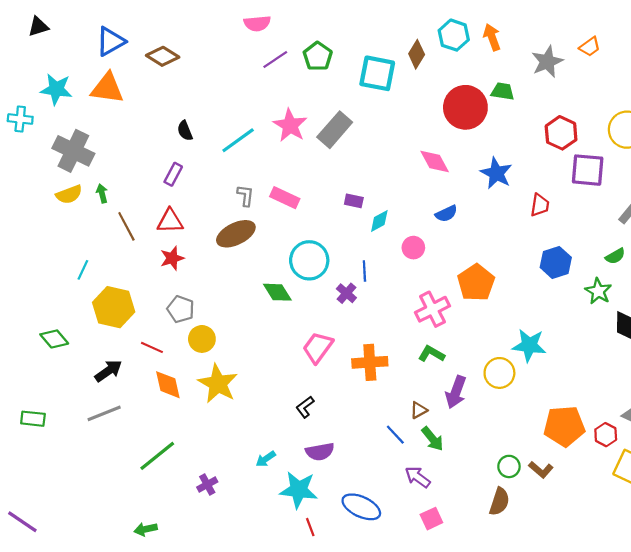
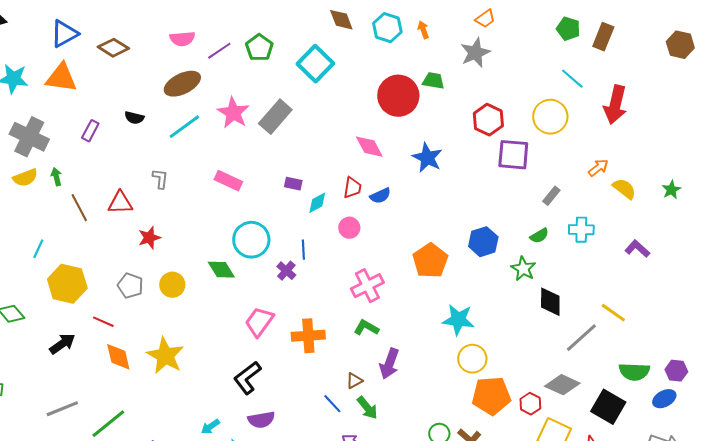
pink semicircle: (257, 23) -> (182, 39), moved
orange arrow: (492, 37) -> (423, 30), size x0.7
orange trapezoid: (590, 47) -> (485, 19), moved
brown diamond: (417, 54) -> (341, 20), moved, turned -52
cyan square: (377, 73) -> (315, 64), turned 33
black semicircle: (185, 131) -> (134, 118), turned -54
purple rectangle: (173, 174) -> (90, 131), moved
gray L-shape: (245, 196) -> (160, 179), moved
red trapezoid: (540, 205) -> (352, 188), moved
brown ellipse: (236, 234) -> (182, 84), moved
red star: (172, 258) -> (149, 238), moved
orange pentagon: (476, 283) -> (430, 261), moved
yellow circle: (202, 339) -> (172, 285), moved
yellow circle: (499, 373) -> (472, 359), moved
black L-shape: (305, 407) -> (247, 378), size x1.6
gray line: (104, 413) -> (62, 409), moved

